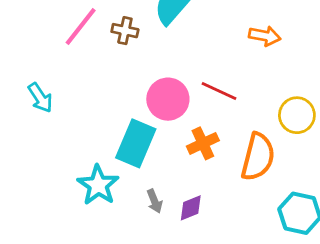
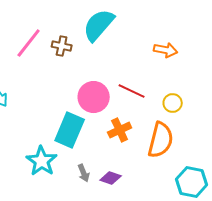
yellow circle: (297, 115) -> (173, 103), moved, size x0.7
purple diamond: (191, 208) -> (111, 178), turned 40

